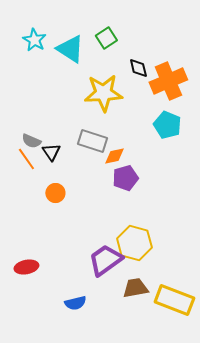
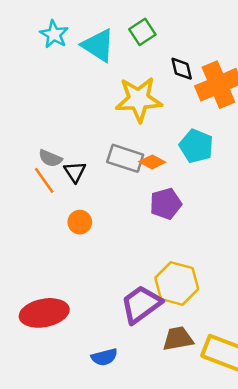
cyan pentagon: (167, 125) -> (196, 146), moved
orange diamond: (114, 156) -> (152, 162), moved, turned 40
red ellipse: (26, 267) -> (44, 313), size x1.6

